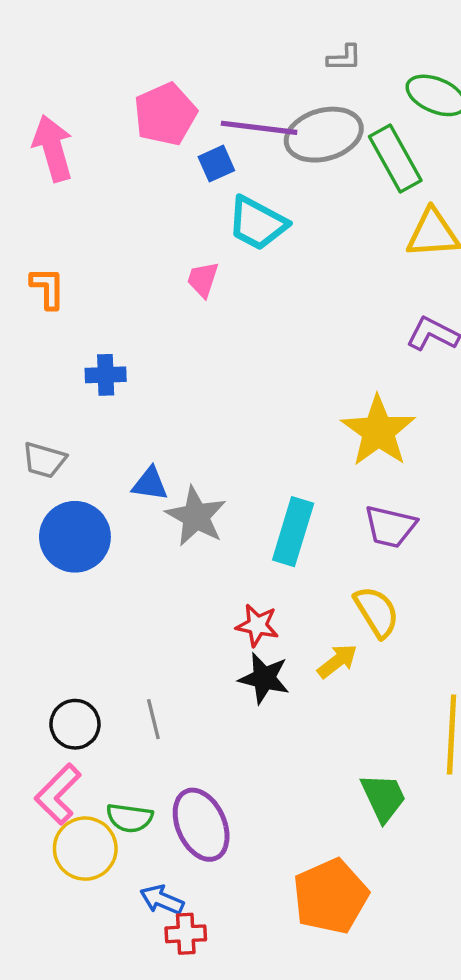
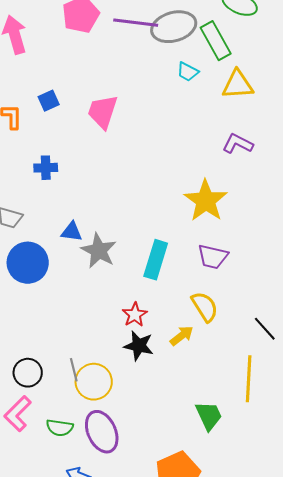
blue square: (216, 164) -> (49, 101), moved
cyan trapezoid: (257, 223) -> (188, 72), moved, size x0.6
pink trapezoid: (203, 279) -> (103, 112), size x1.6
red star: (257, 625) -> (135, 315), turned 30
yellow circle: (85, 849) -> (94, 382), moved

